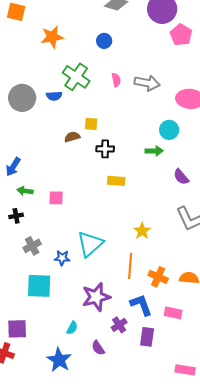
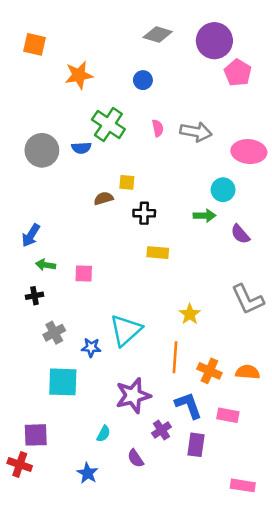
purple semicircle: (181, 177) -> (240, 234), moved
blue star: (59, 360) -> (87, 473), size x0.7

